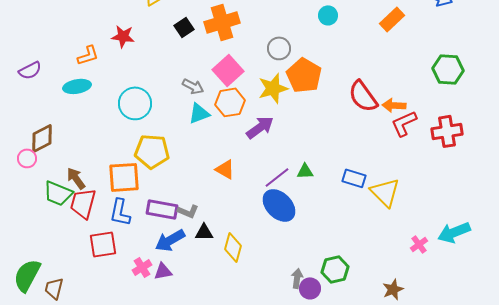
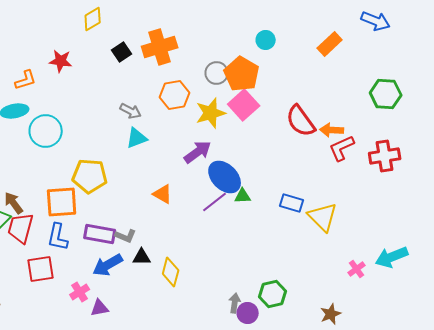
pink square: (228, 70) -> (244, 105), moved
orange pentagon: (304, 75) -> (242, 74), moved
orange hexagon: (230, 102) -> (175, 95), moved
cyan circle: (135, 103) -> (46, 131), moved
blue ellipse: (279, 205) -> (225, 177), moved
purple triangle: (163, 271) -> (100, 308), moved

